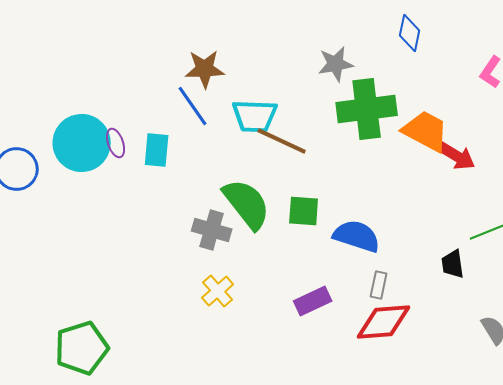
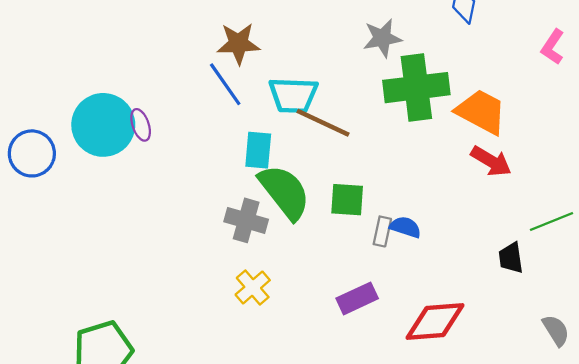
cyan rectangle: (157, 150) -> (258, 150), moved
red arrow: (457, 156) -> (491, 161), moved
blue semicircle: (357, 236) -> (405, 227), size x0.6
gray rectangle: (379, 285) -> (382, 231), moved

